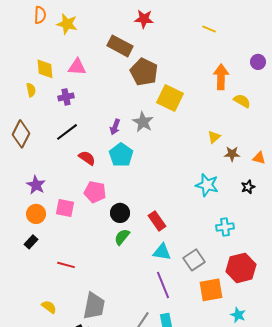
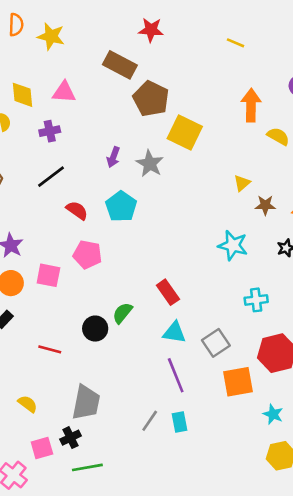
purple arrow: (115, 127) -> (113, 157), moved
black circle: (120, 213) -> (95, 329), moved

